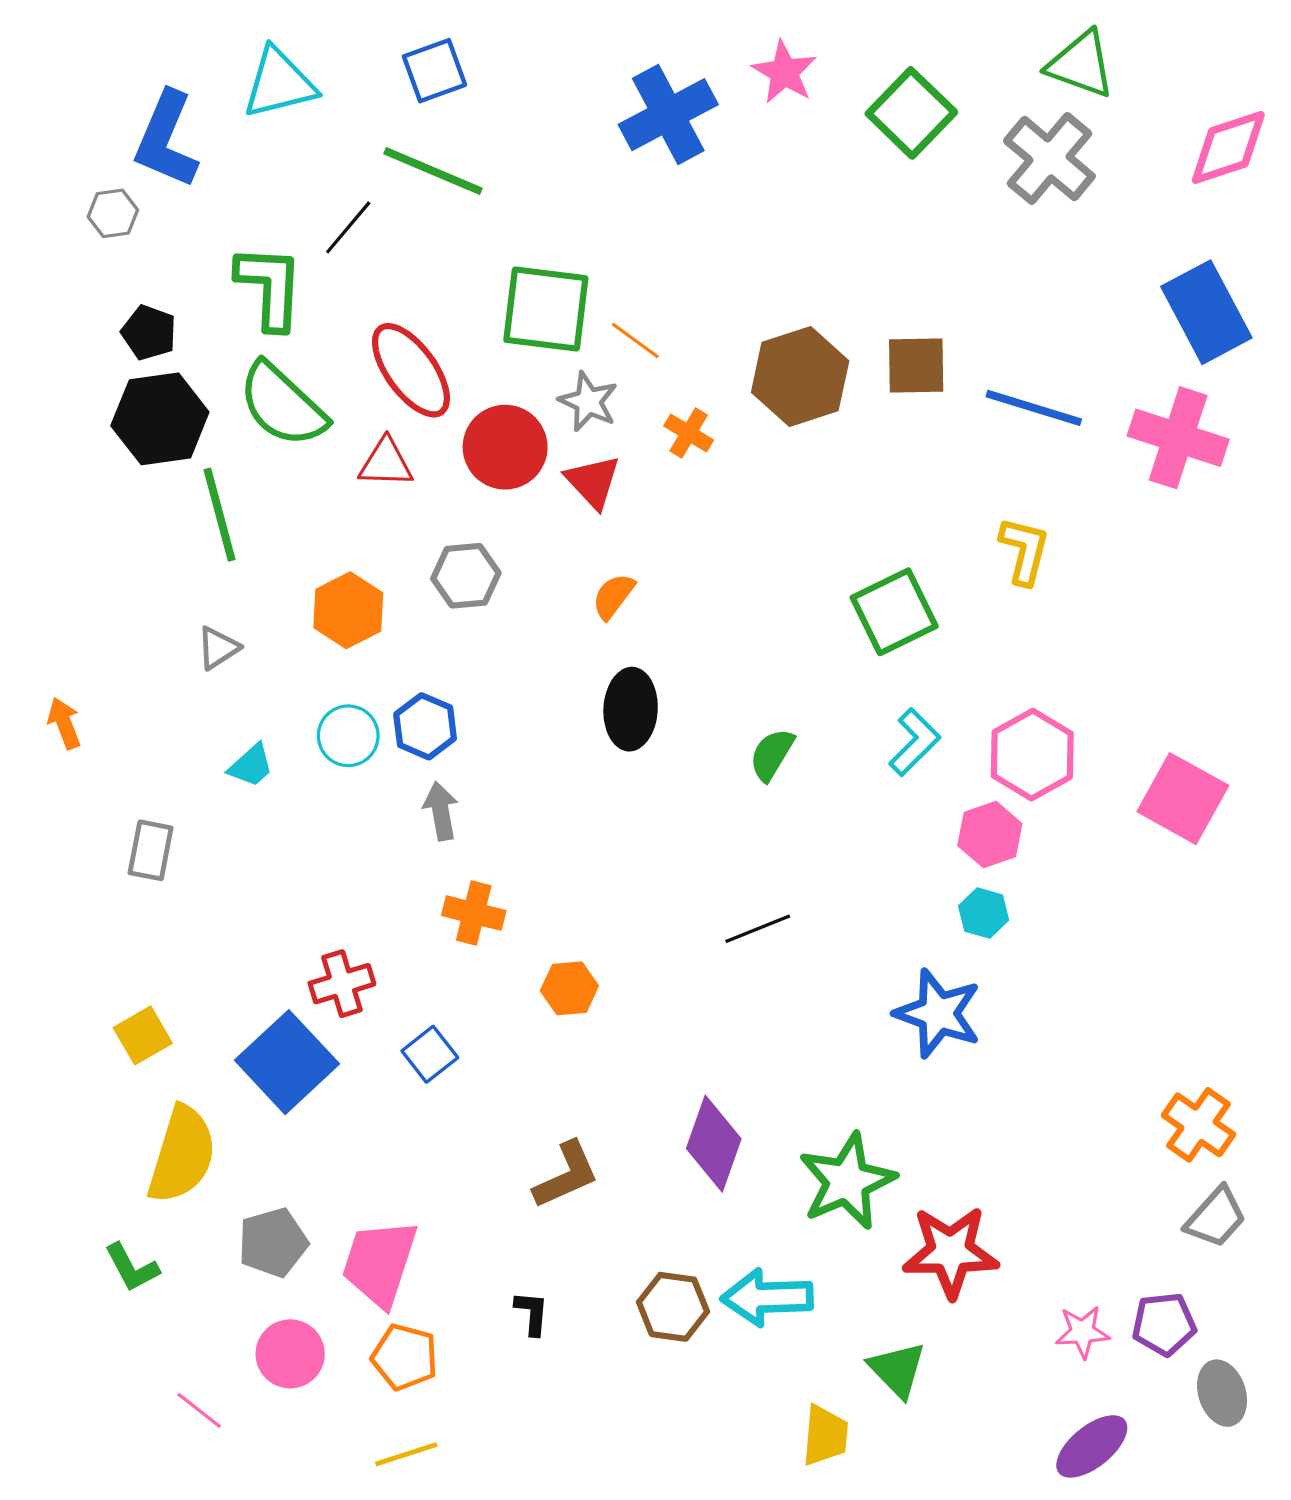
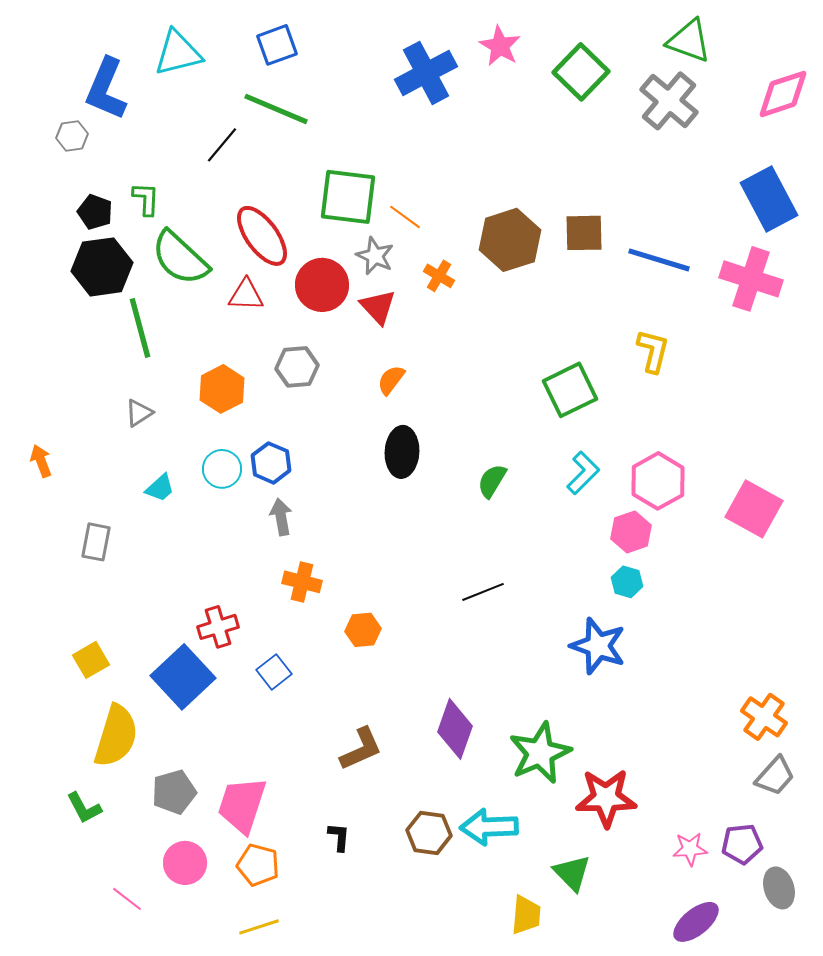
green L-shape: (270, 287) -> (146, 199), moved, size x0.6

